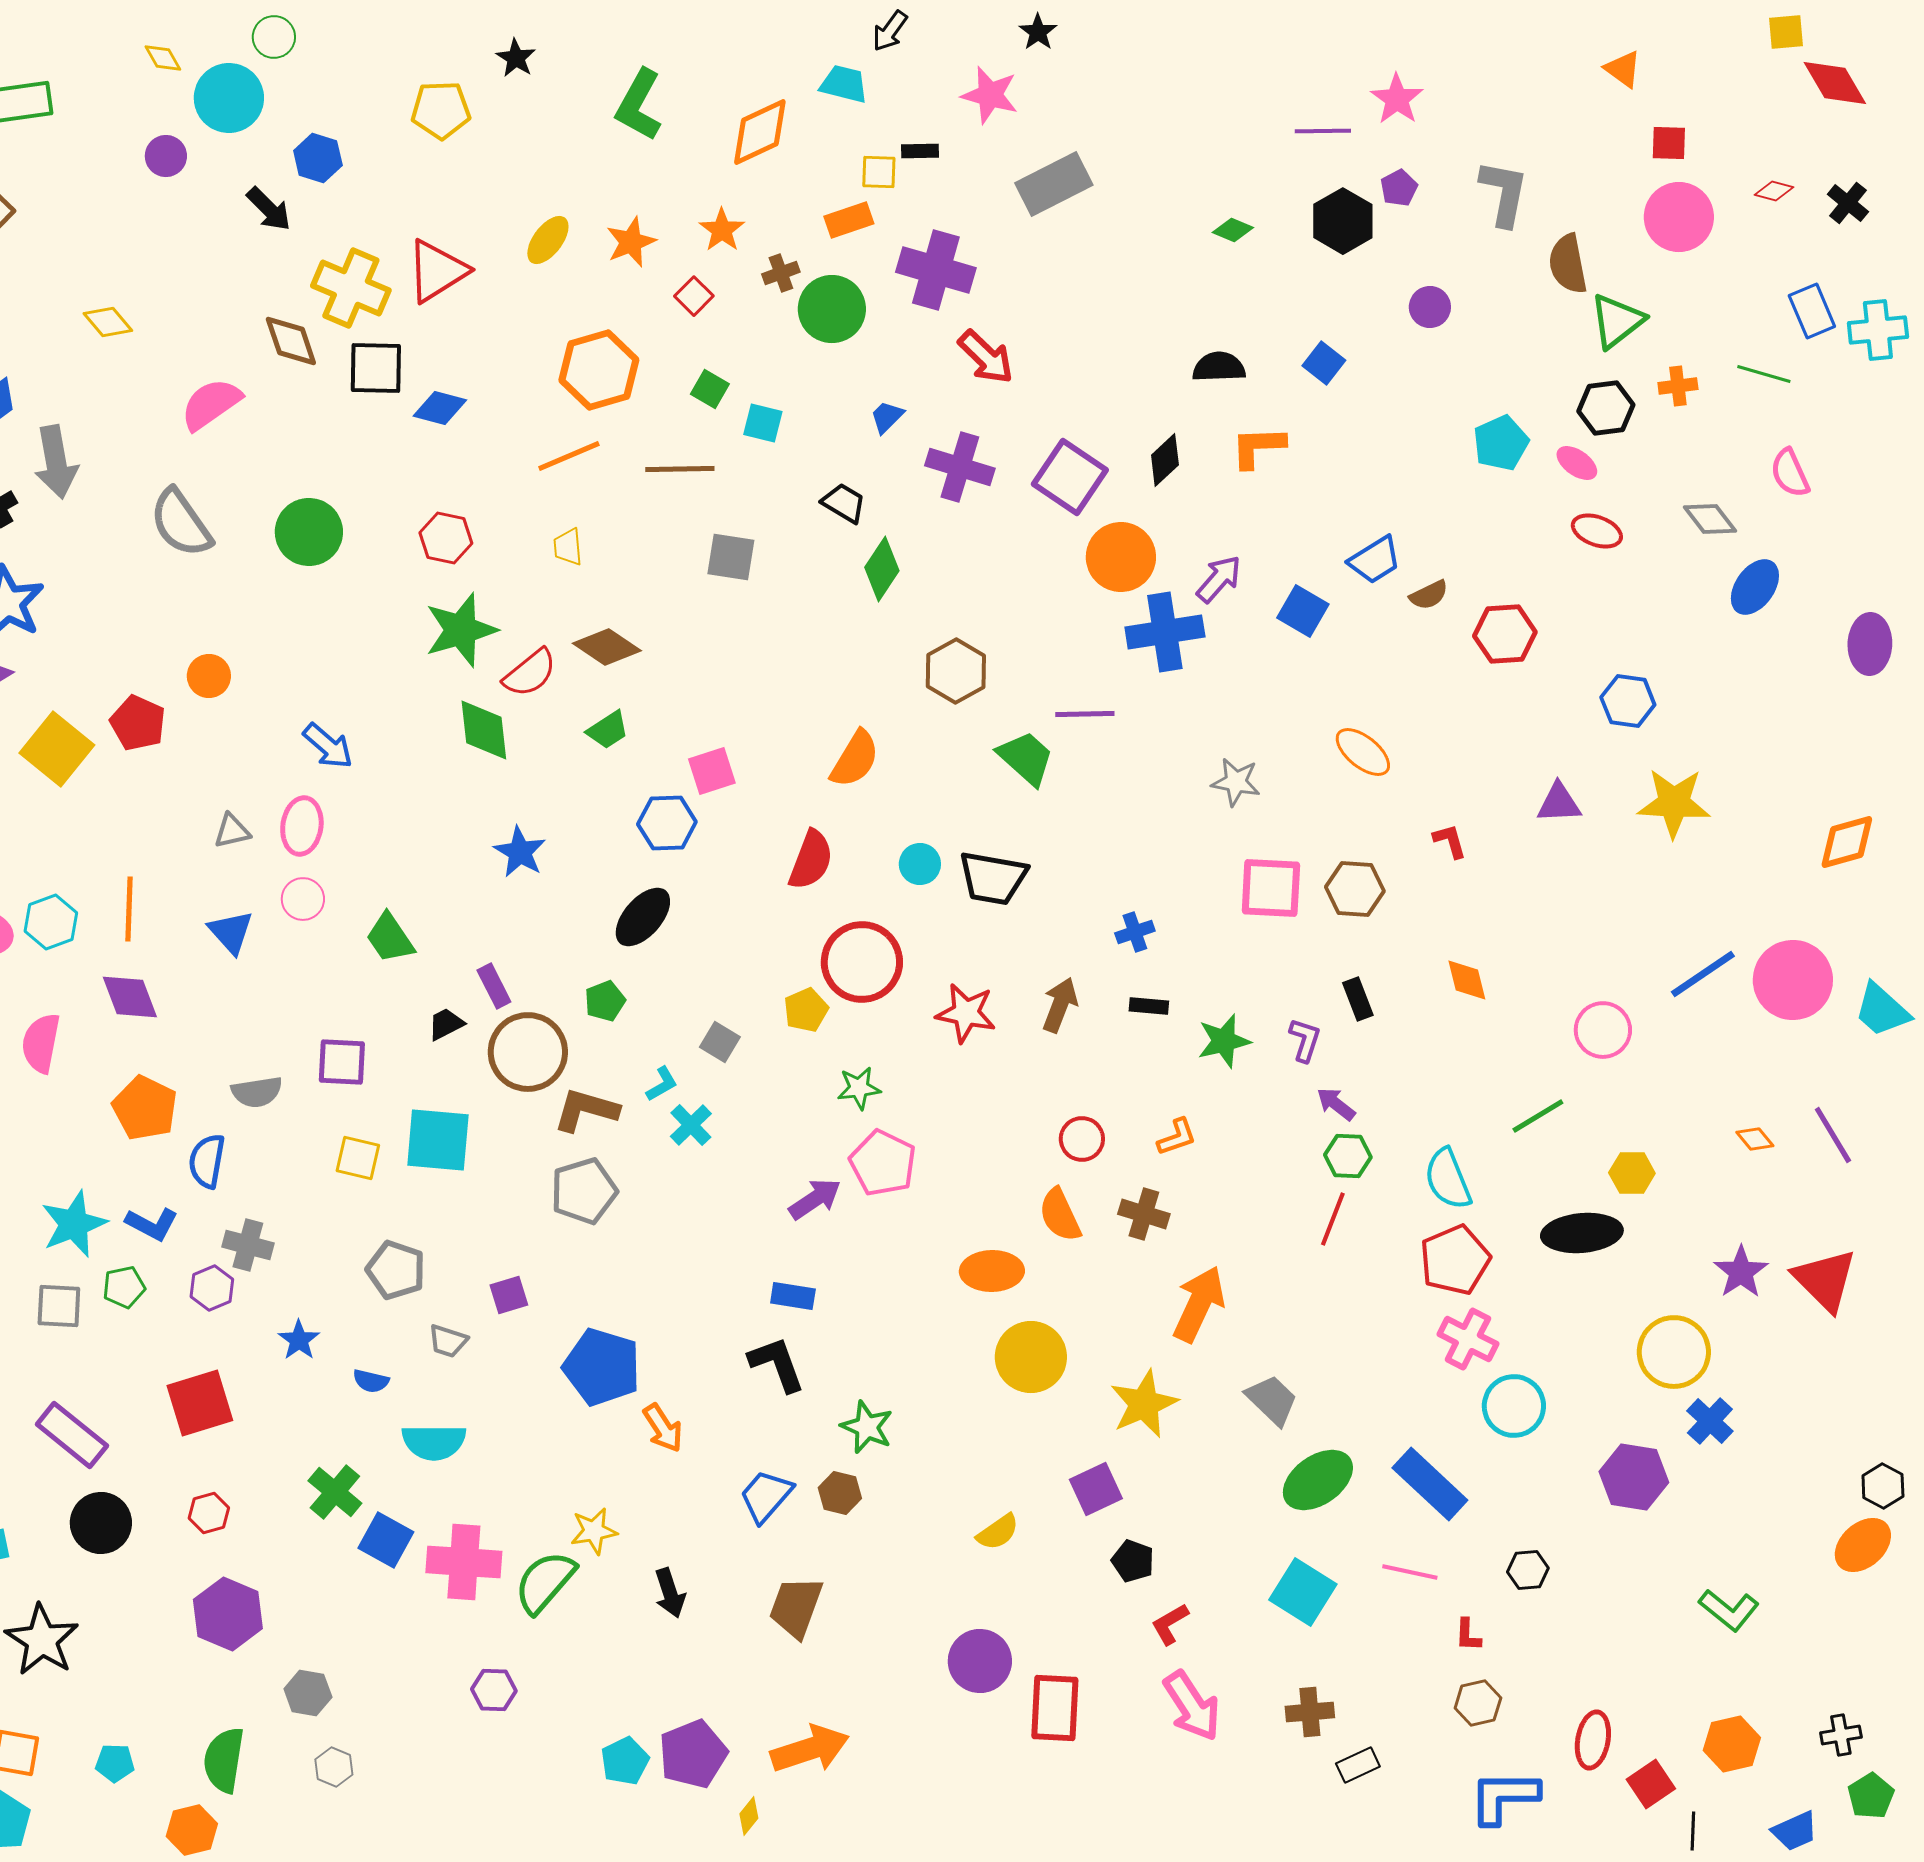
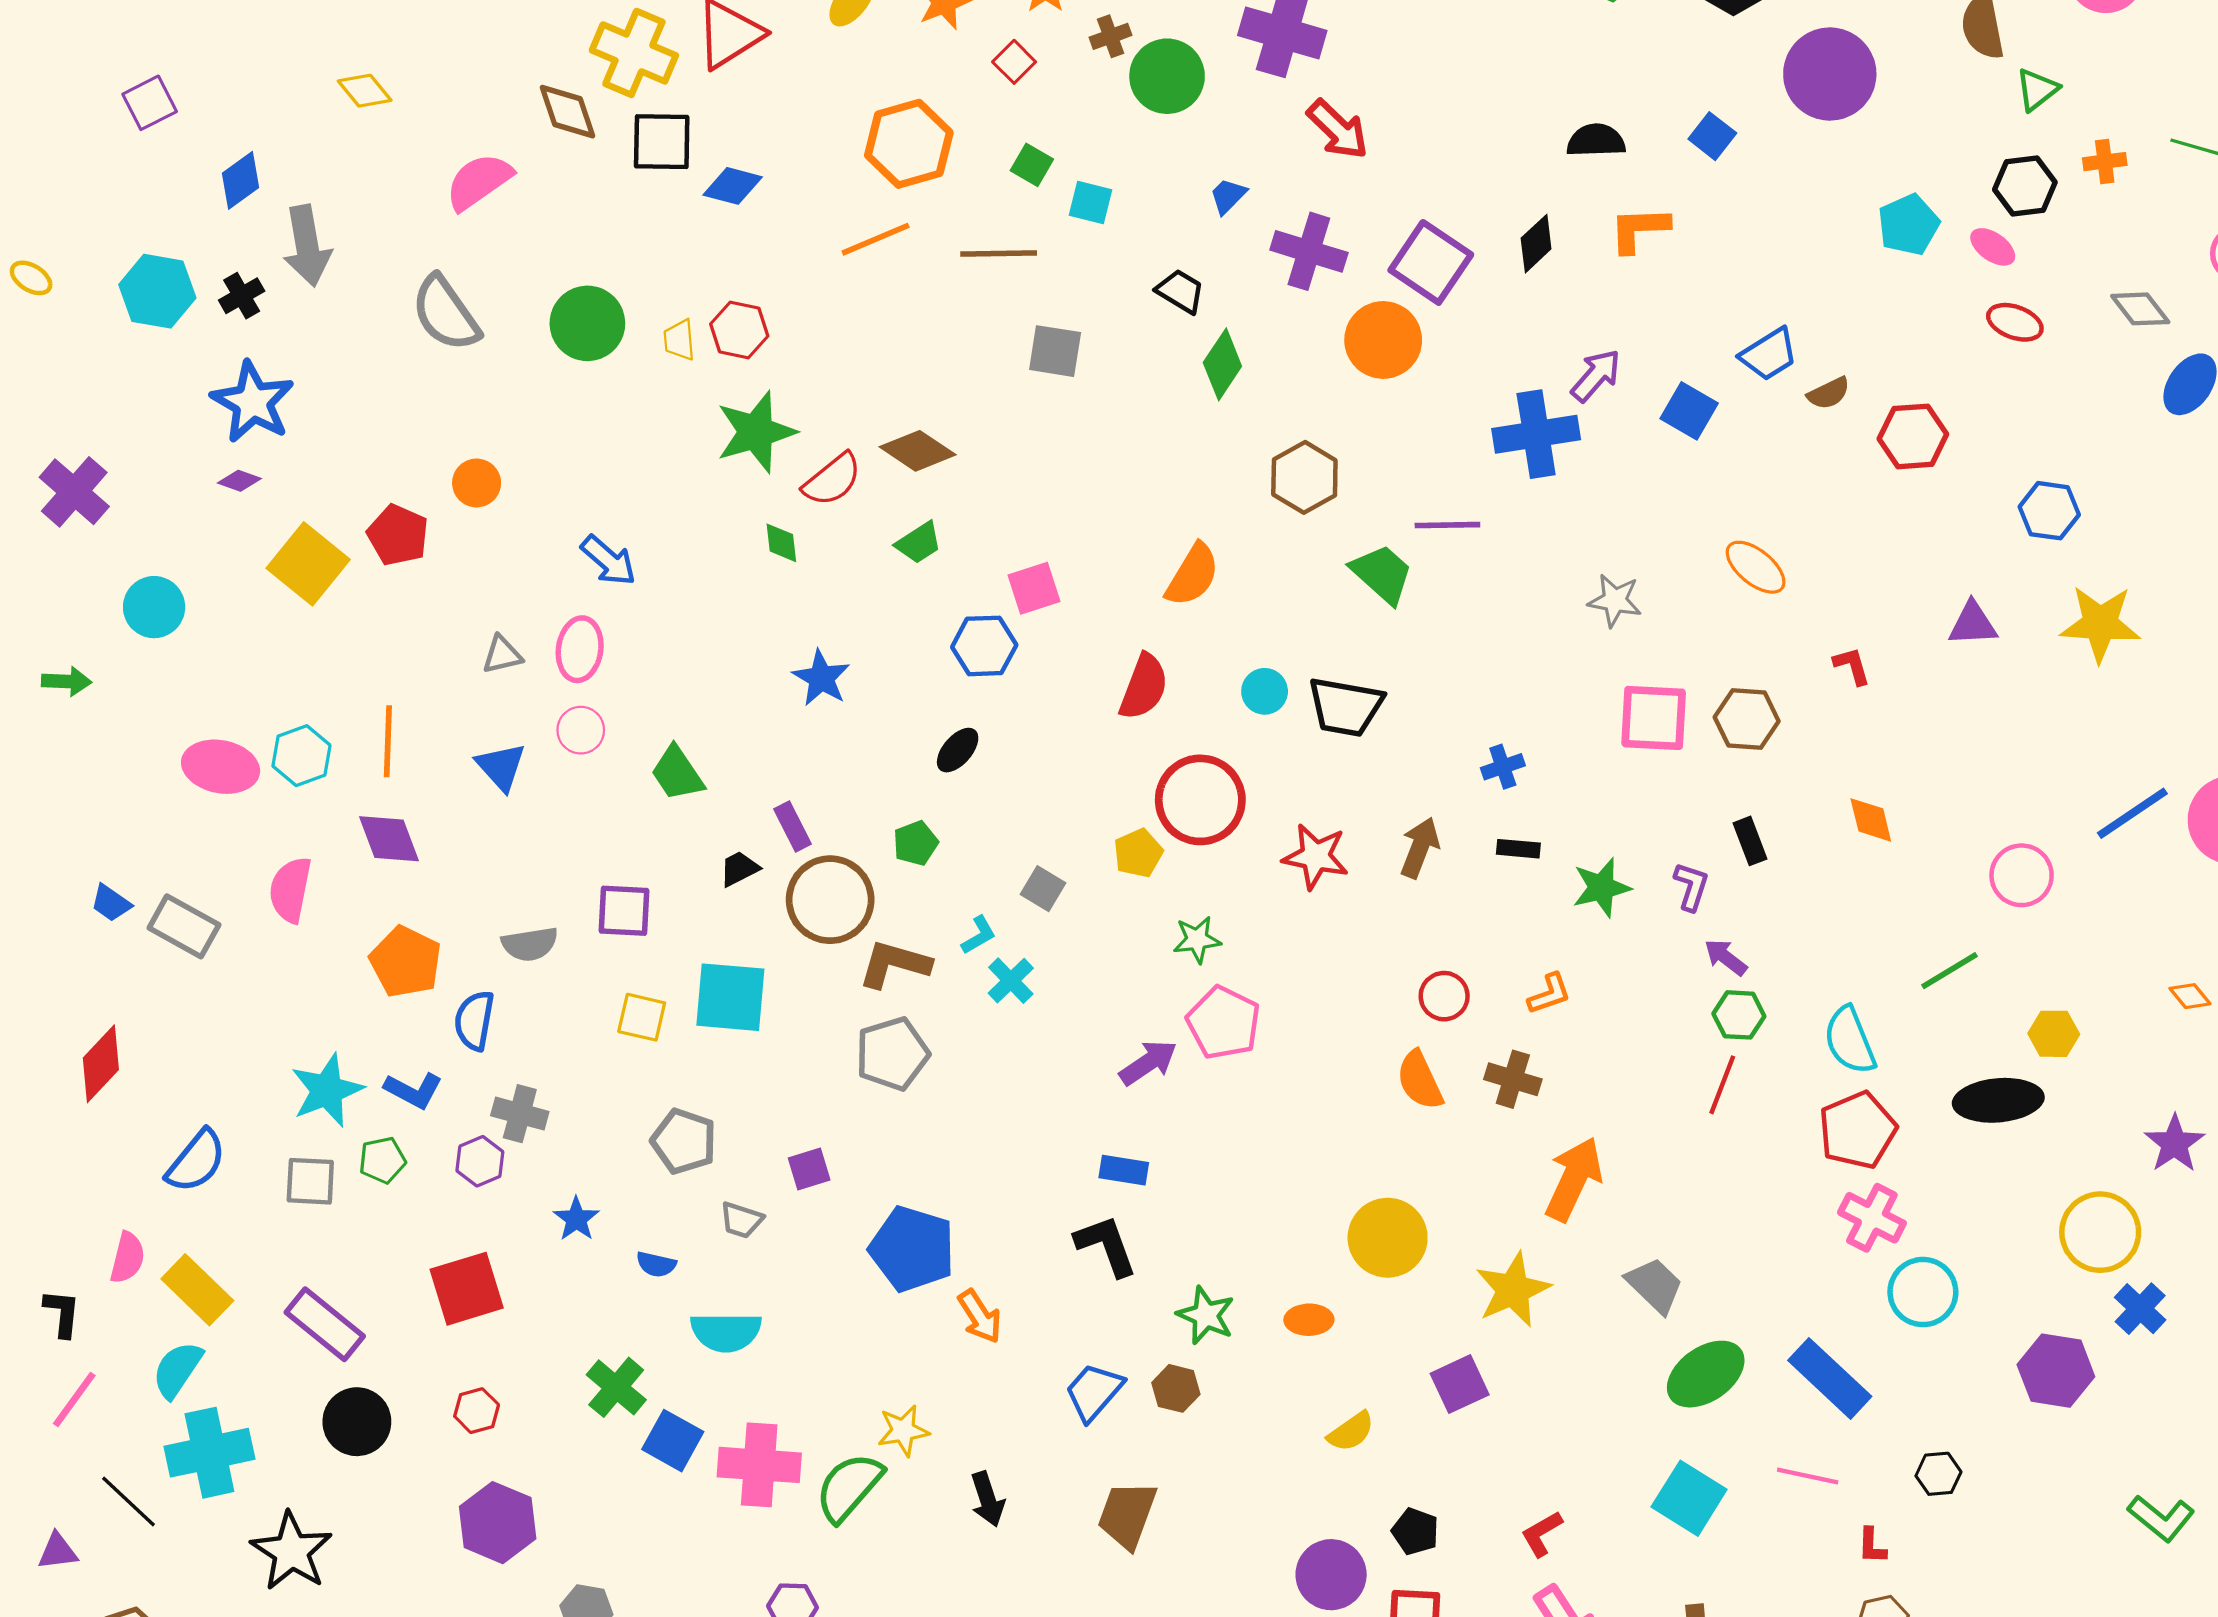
purple circle: (1430, 307) -> (1830, 74), size x2.0
green triangle: (1617, 321) -> (2037, 90), size x0.7
yellow trapezoid: (568, 547) -> (679, 340), moved
orange circle: (1121, 557) -> (1383, 340), moved
green diamond: (484, 730) -> (781, 543), size x0.6
black ellipse: (643, 917) -> (958, 750), size x0.7
orange ellipse: (992, 1271) -> (1309, 1320), moved, size x0.7
black pentagon: (1133, 1561) -> (1415, 1531), moved

